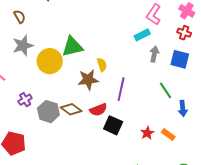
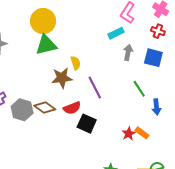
yellow circle: (50, 61) -> (43, 21), moved
purple line: (121, 89) -> (95, 87), turned -40
red star: (147, 133) -> (129, 134), moved

